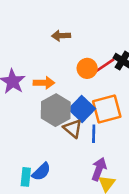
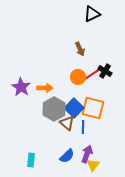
brown arrow: (61, 36) -> (80, 49), moved, turned -112
orange square: (107, 109) -> (93, 108), turned 30
blue semicircle: (41, 172) -> (67, 156), moved

